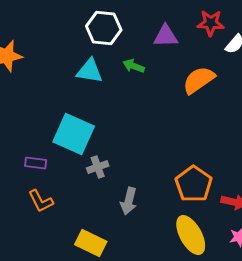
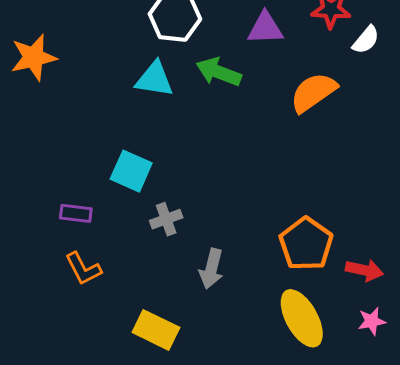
green arrow: (134, 66) -> (219, 72), size x1.4
cyan square: (74, 134) -> (131, 171), size x0.7

